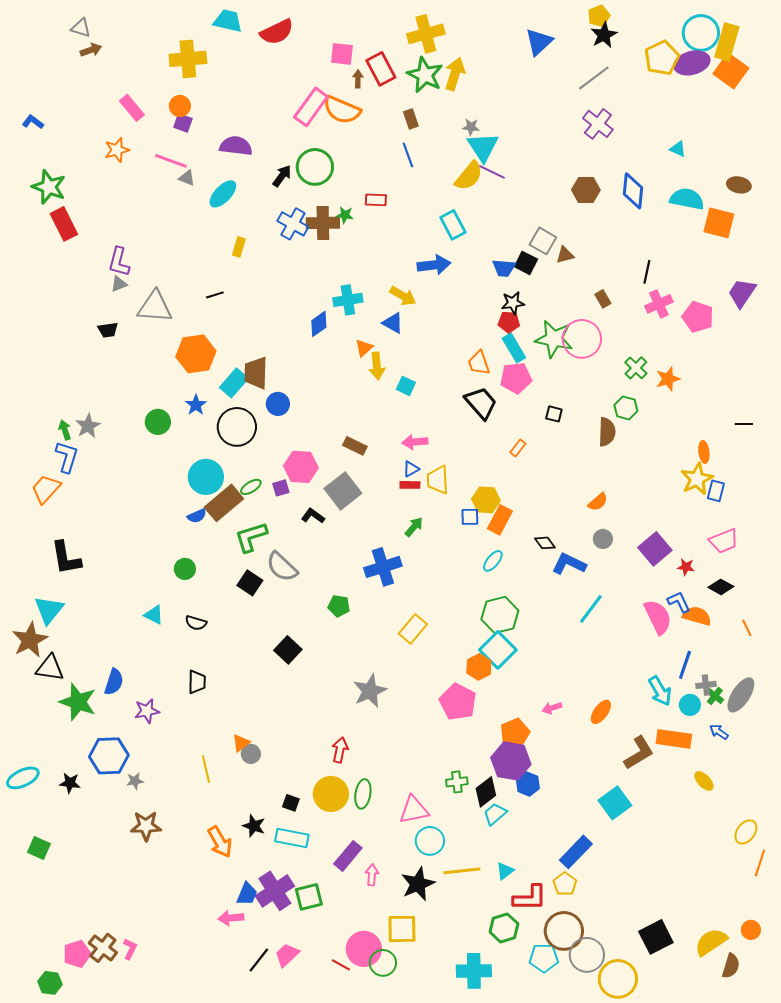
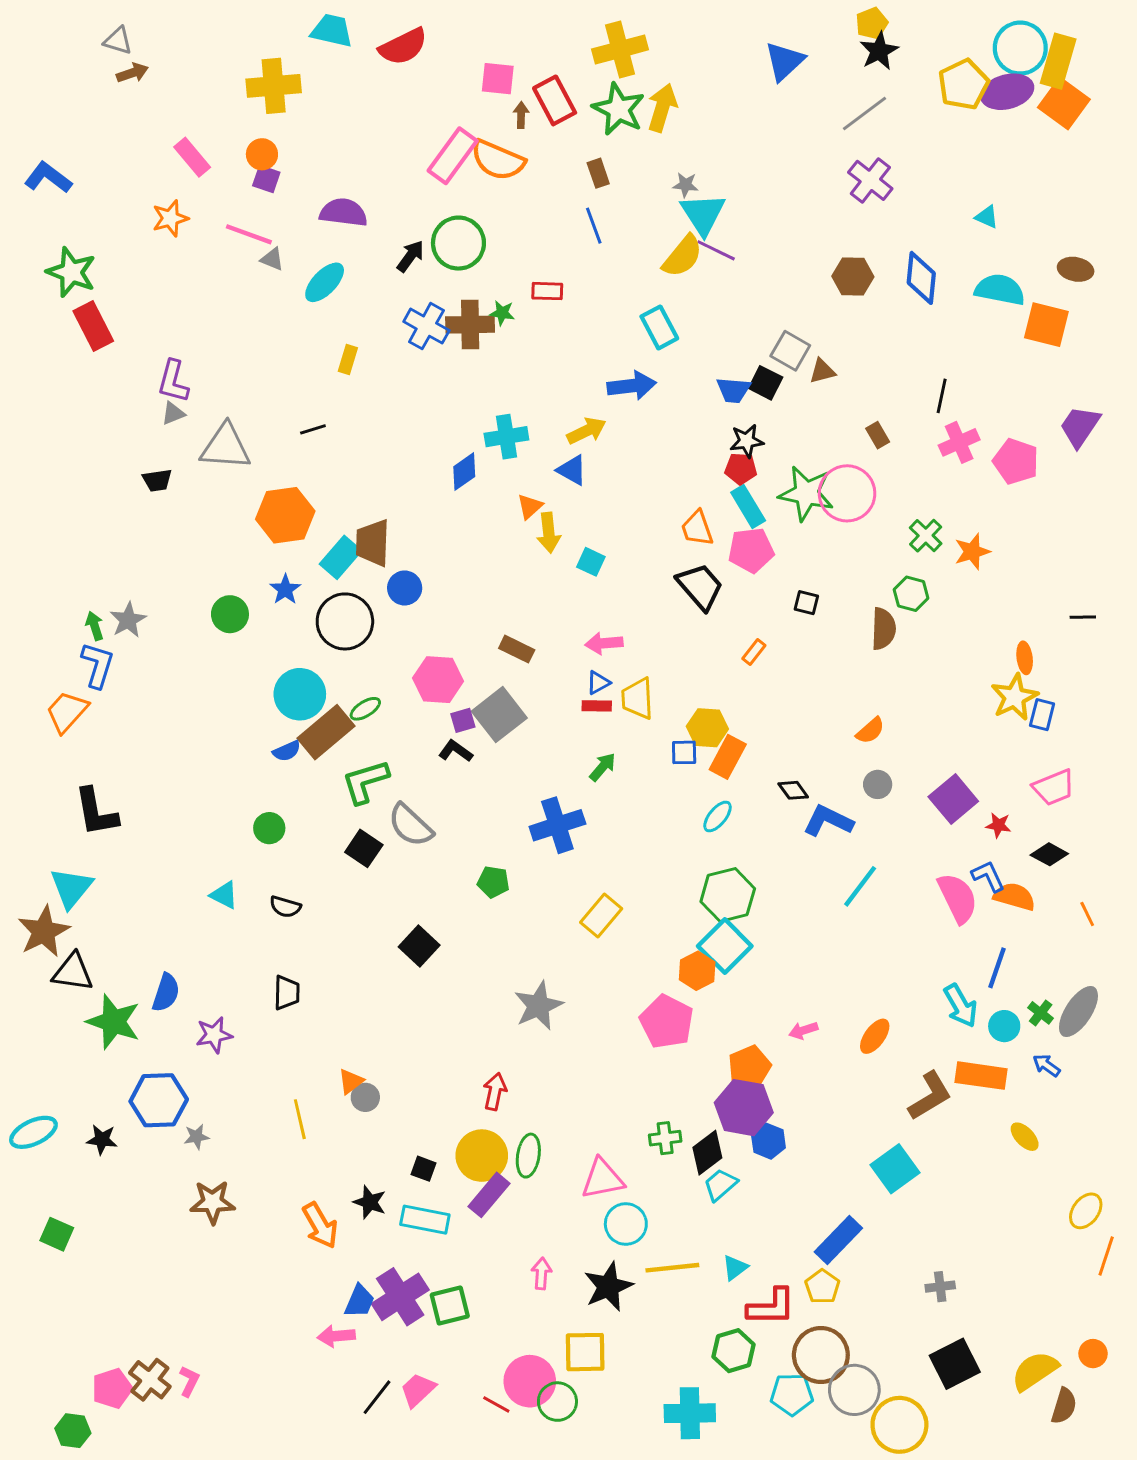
blue L-shape: (33, 122) -> (48, 178), size x1.5
yellow arrow: (403, 296) -> (587, 431), turned -56
purple square: (281, 488) -> (463, 720), moved
gray cross: (706, 685) -> (940, 1287), moved
purple rectangle: (348, 856) -> (489, 1195), moved

